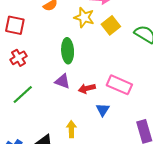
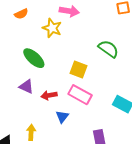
yellow square: (111, 25) -> (79, 70), moved, turned -36
green ellipse: (68, 51) -> (34, 58), turned -50

